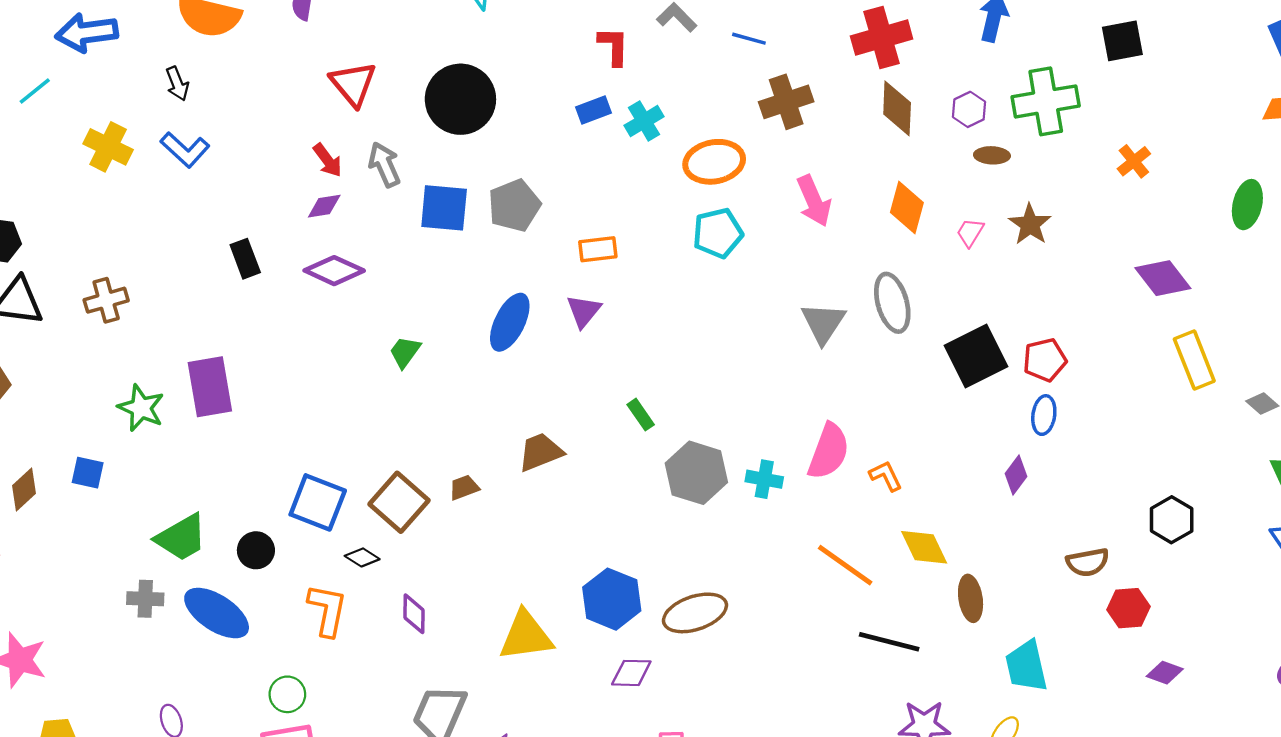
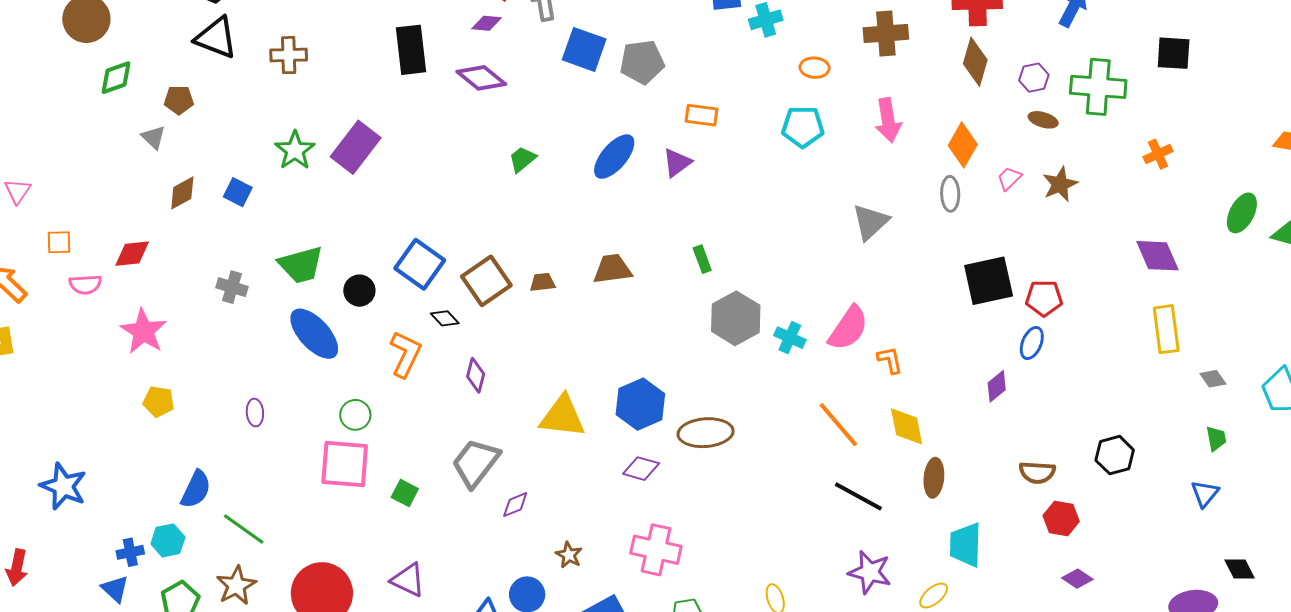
orange ellipse: (714, 162) -> (815, 68), size x0.6
black rectangle: (245, 259) -> (411, 50), size x1.5
gray ellipse: (892, 303) -> (950, 194), moved, size x0.7
purple rectangle: (210, 387) -> (356, 147), turned 33
gray cross: (145, 599) -> (232, 287), moved

